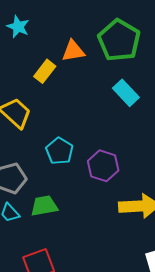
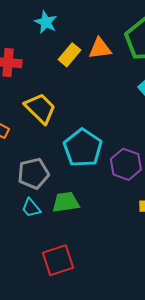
yellow rectangle: (45, 71) -> (70, 55), moved
cyan pentagon: (59, 151) -> (83, 148), size x1.4

